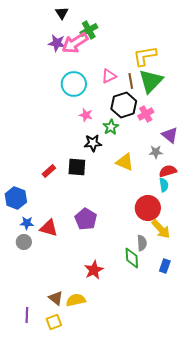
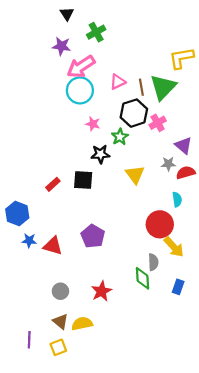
pink arrow: (75, 43) -> (81, 67), moved
yellow L-shape: (145, 56) -> (181, 58), moved
yellow triangle: (125, 162) -> (135, 175), turned 30
red semicircle: (168, 171) -> (186, 172), moved
gray circle: (24, 242) -> (60, 291), moved

